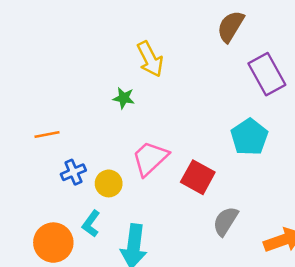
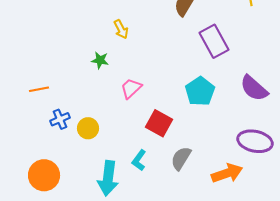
yellow arrow: (150, 59) -> (121, 29), size x0.7
pink trapezoid: (150, 158) -> (131, 88), moved, size x0.7
cyan L-shape: (91, 224) -> (139, 160), moved

